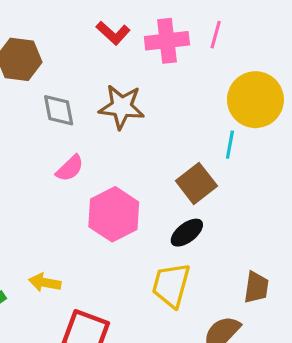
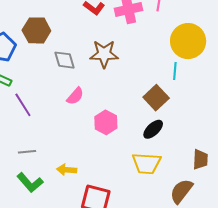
pink hexagon: (114, 214) -> (106, 122), size x0.7
yellow trapezoid: (171, 285) -> (146, 163), turned -96

